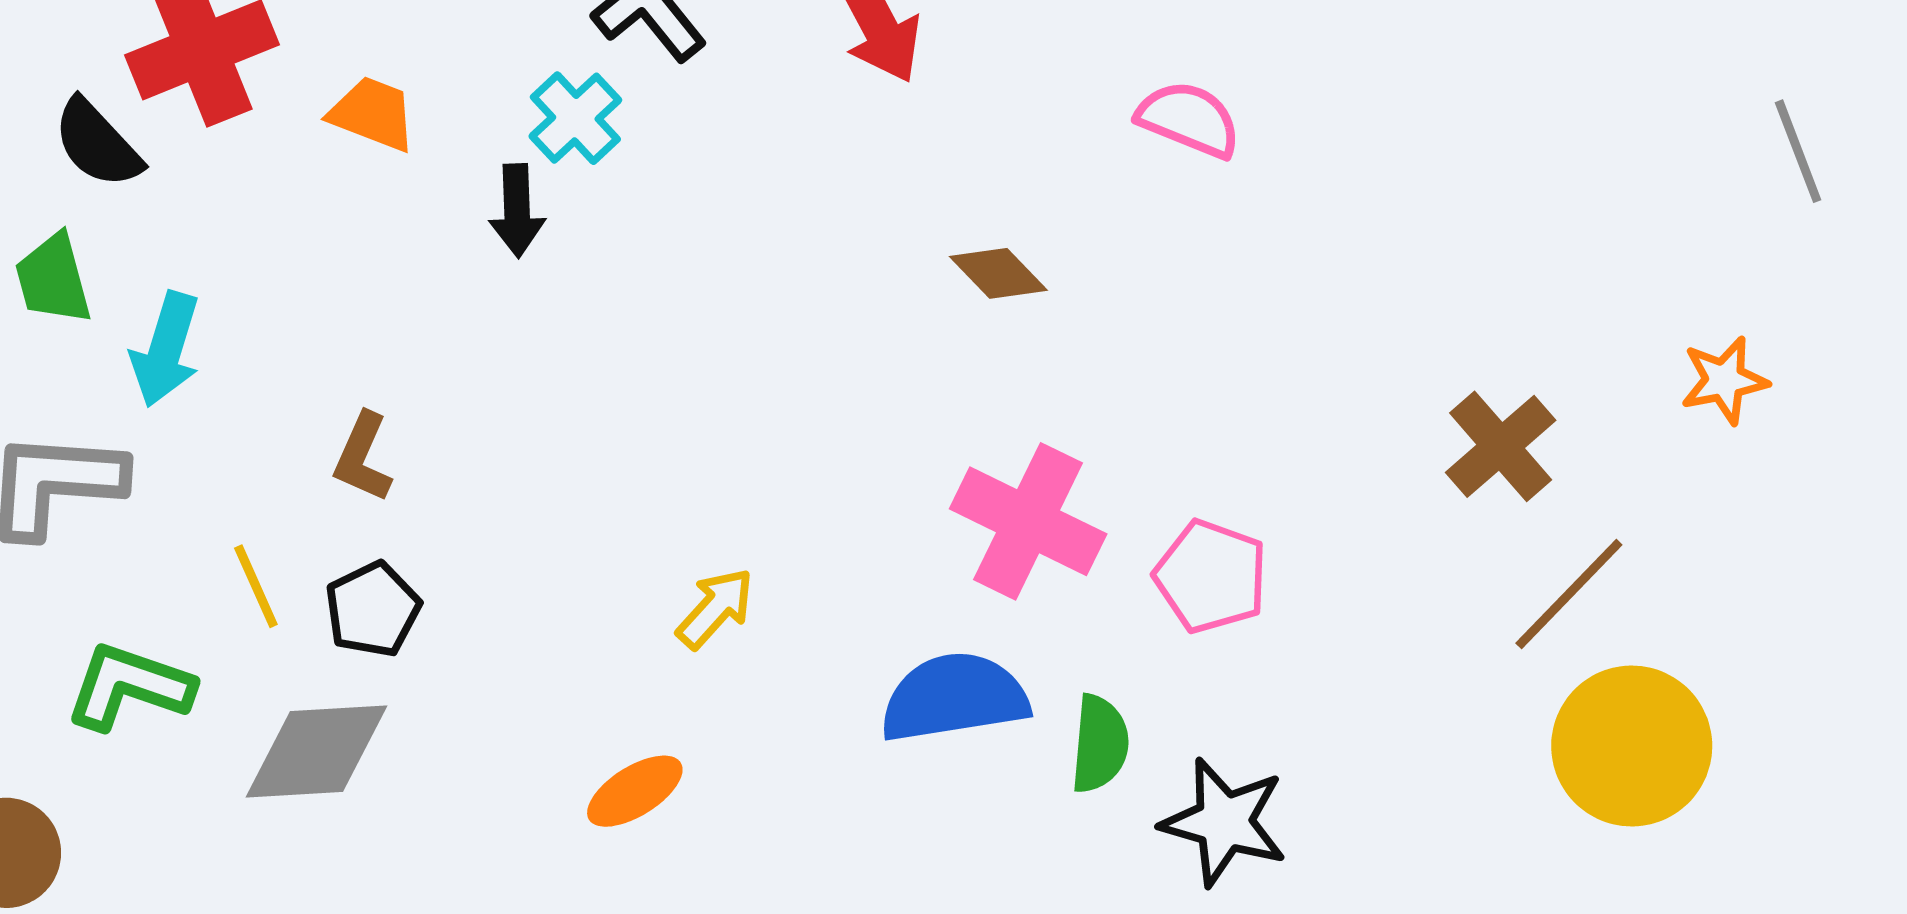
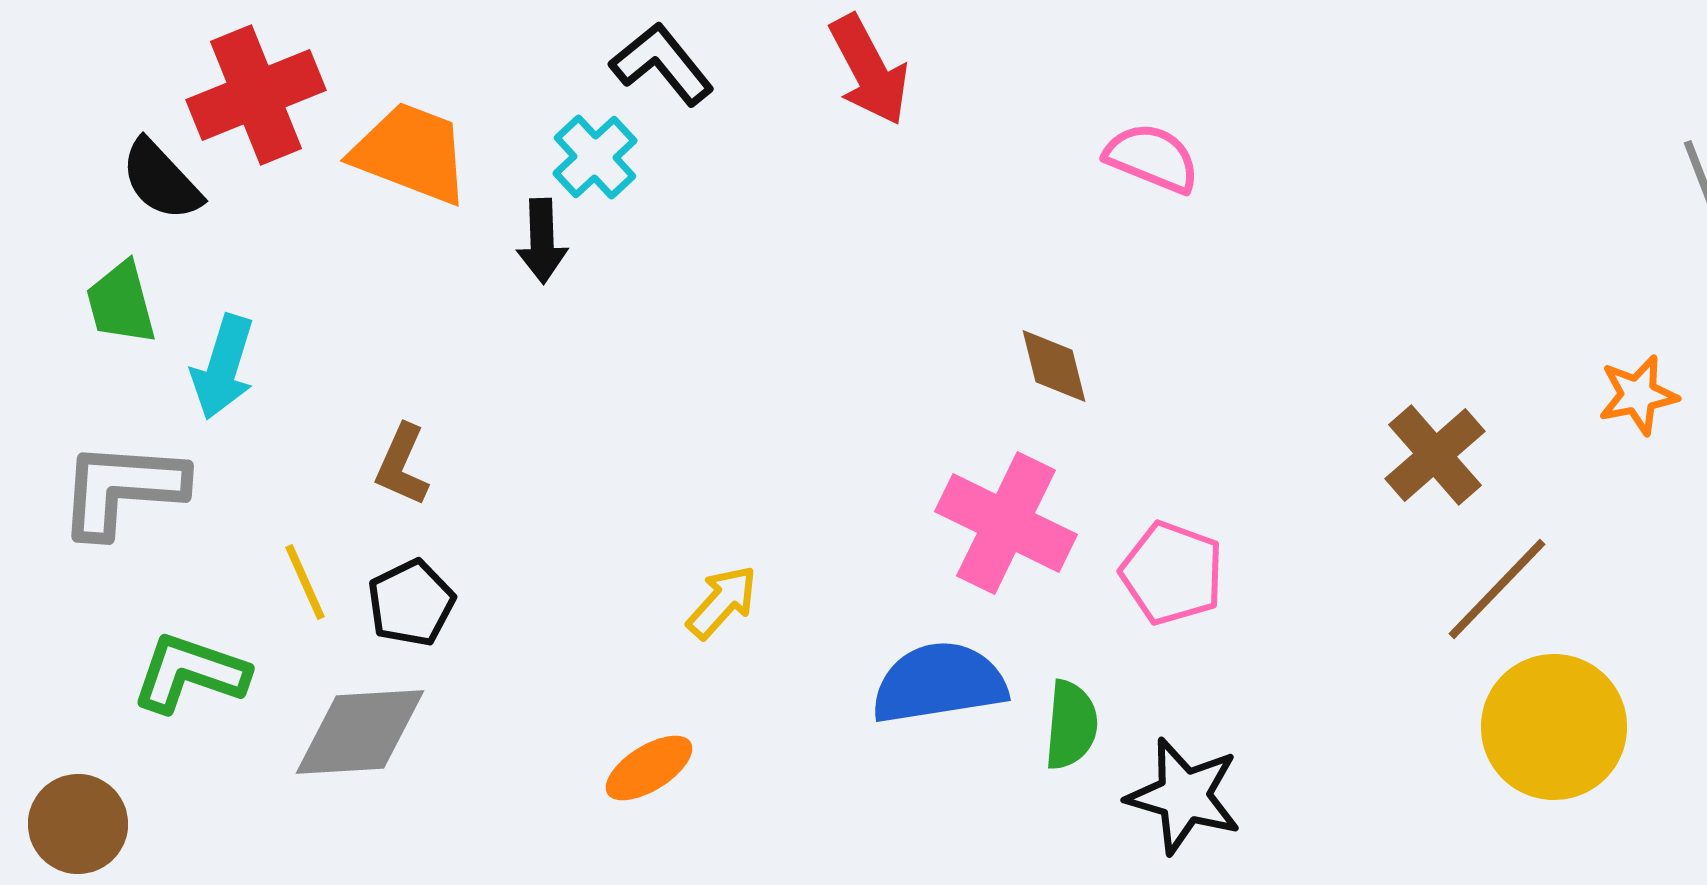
orange trapezoid: (373, 114) -> (411, 153), size x1.5
brown diamond: (998, 273) -> (1054, 366), moved, turned 30

